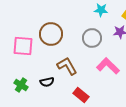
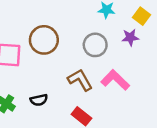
brown L-shape: (67, 66) -> (80, 80), moved

